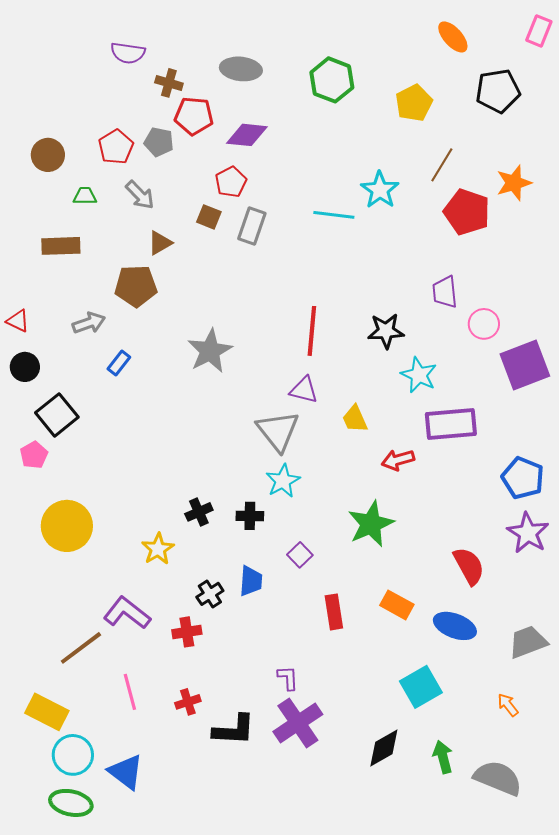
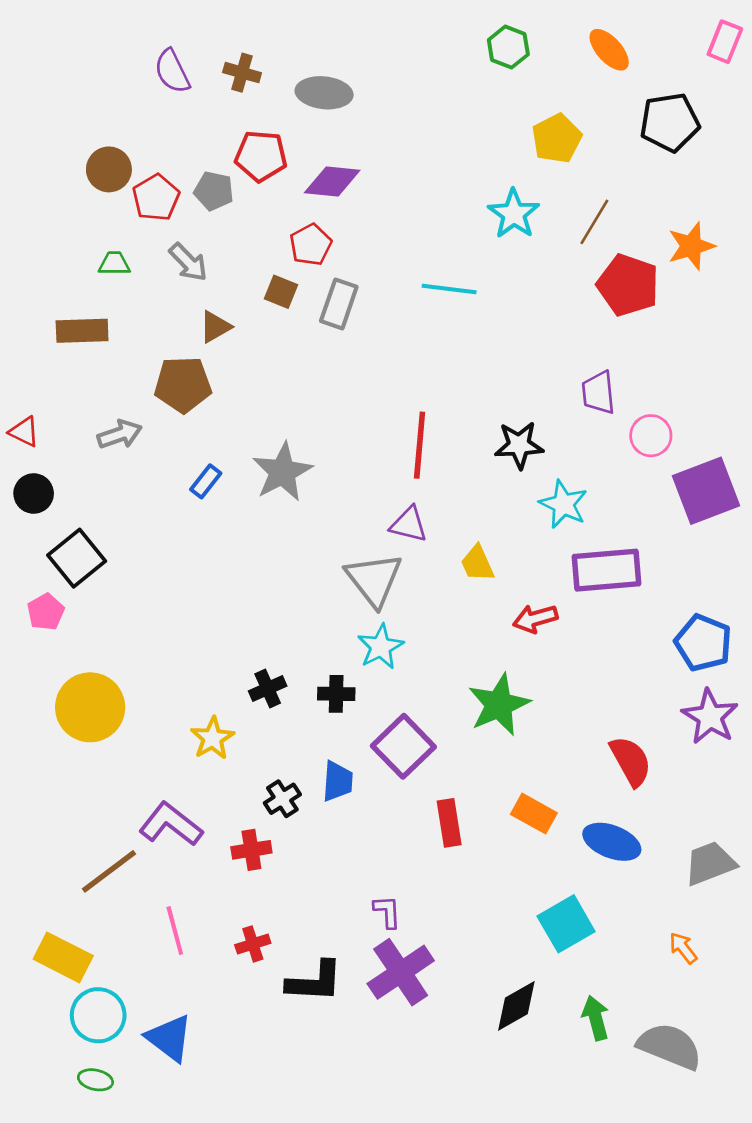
purple semicircle: (128, 53) -> (172, 71), turned 56
green hexagon: (332, 80) -> (508, 47), moved, size x0.7
brown cross: (169, 83) -> (242, 73), moved
brown circle: (48, 155) -> (109, 169), moved
cyan star: (380, 190) -> (514, 214), moved
blue rectangle: (119, 363) -> (206, 481), moved
purple square: (300, 555) -> (403, 746), size x1.8
green ellipse: (71, 803) -> (95, 1080), size x0.6

